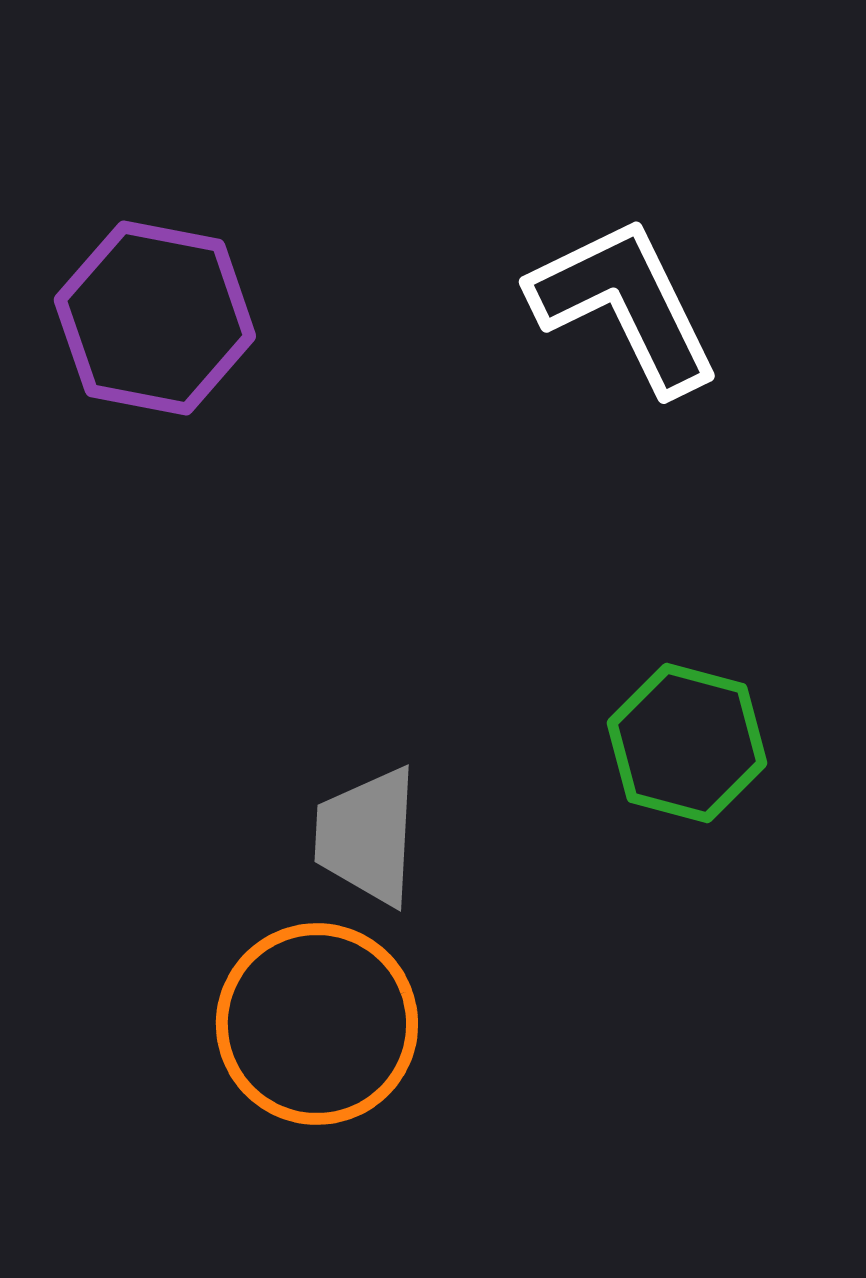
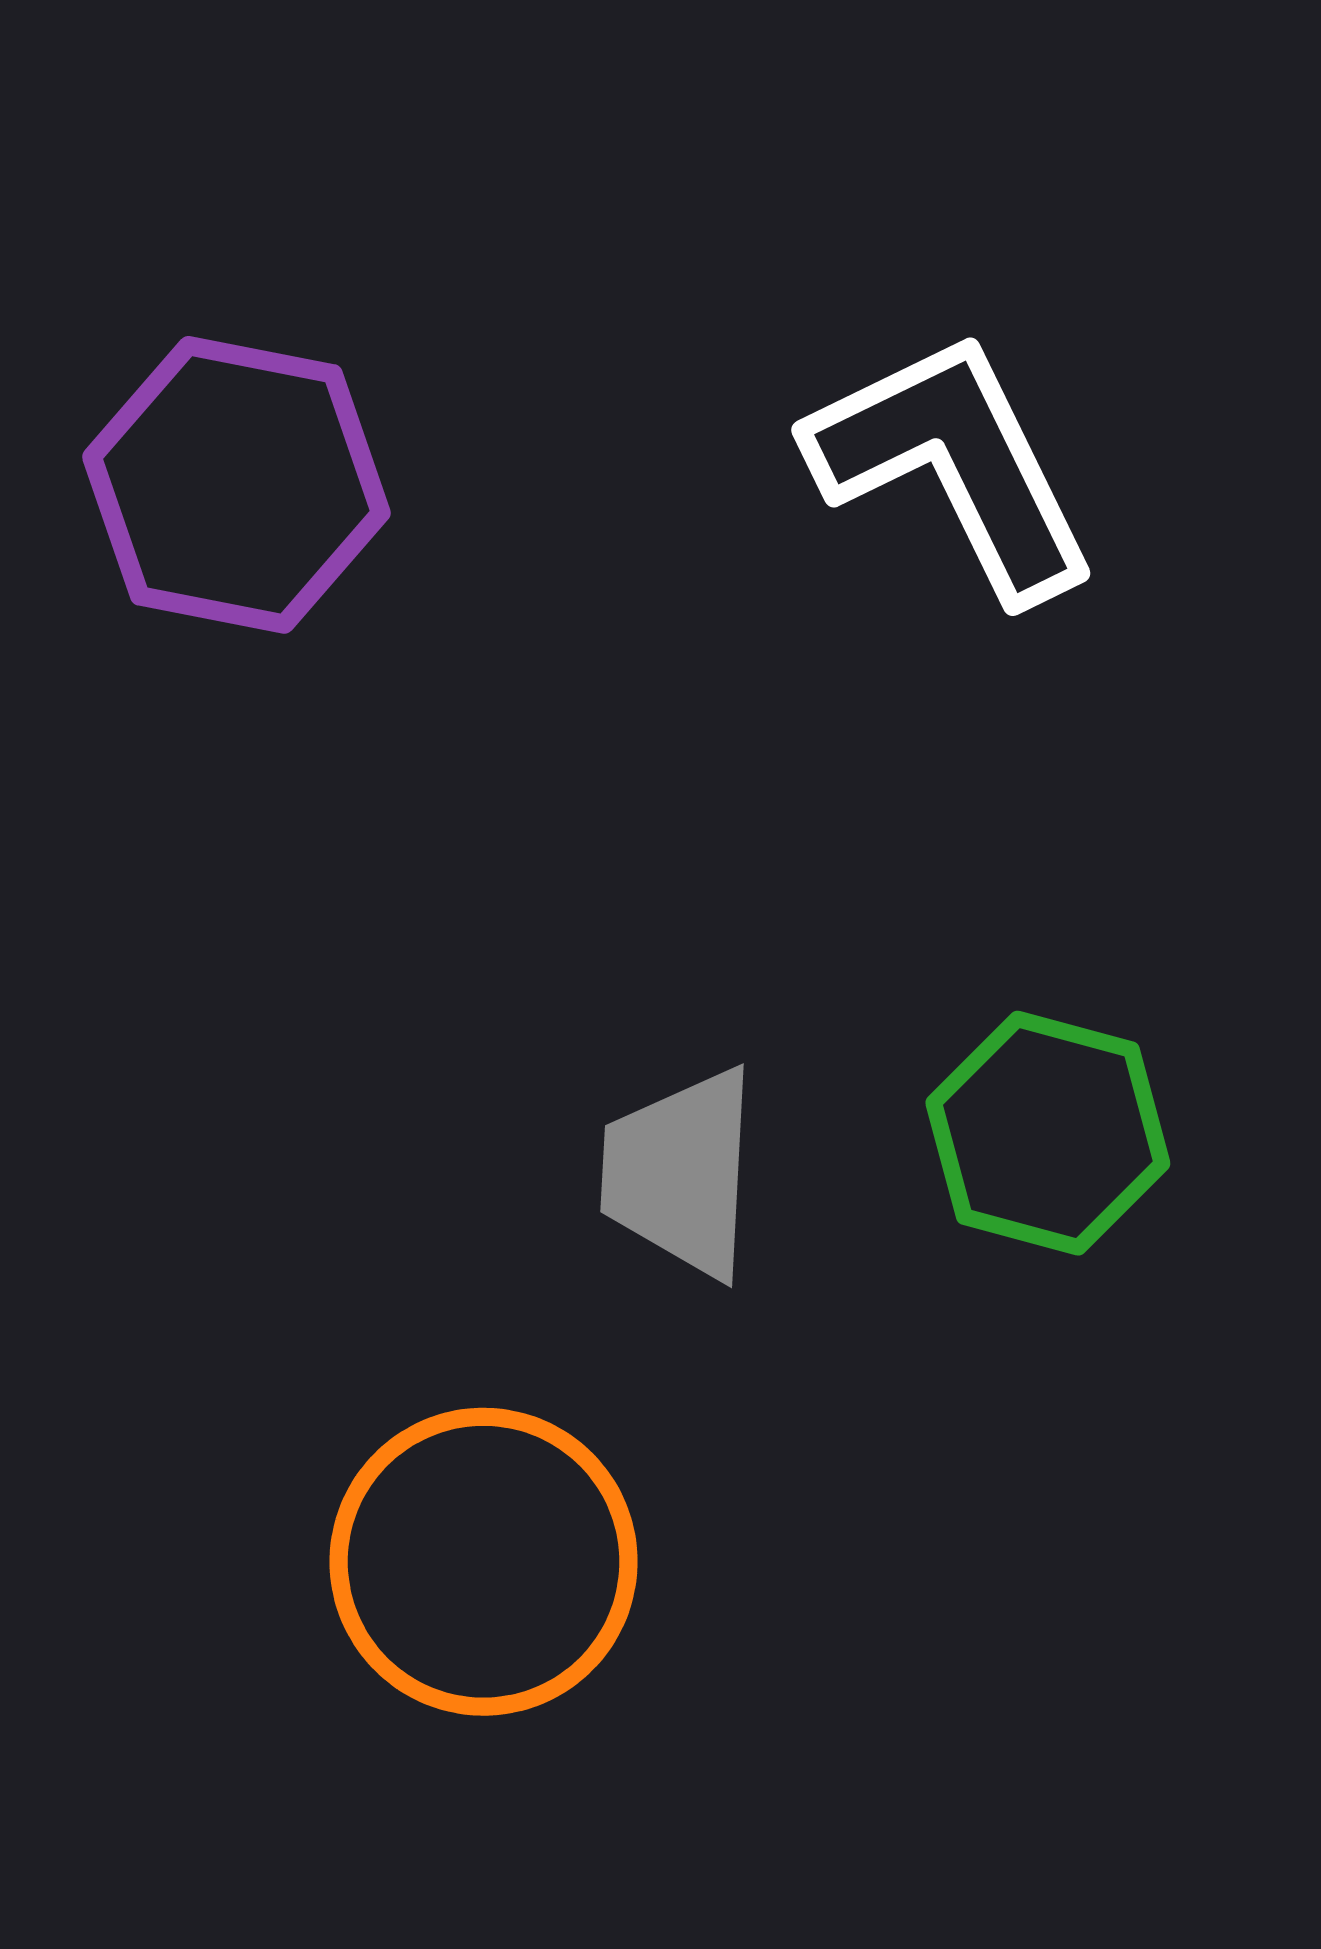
gray trapezoid: (367, 836) -> (680, 1173), moved

